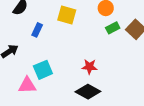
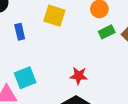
blue rectangle: (37, 30) -> (20, 32), turned -40

